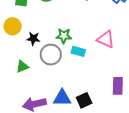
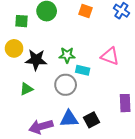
black star: (33, 39) -> (36, 60), size x1.5
gray circle: (51, 55) -> (66, 85), moved

